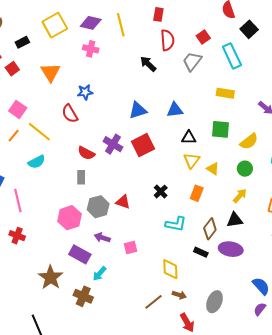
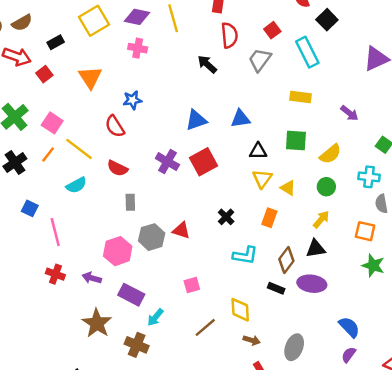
red semicircle: (86, 153) -> (117, 168), moved
purple arrow: (102, 238) -> (92, 278), moved
brown line: (153, 302) -> (205, 327), moved

